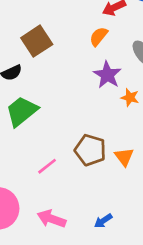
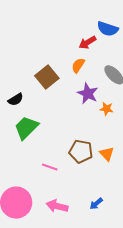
brown square: (37, 41) -> (47, 77), moved
pink line: (47, 166) -> (50, 167), turned 63

